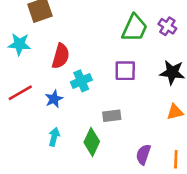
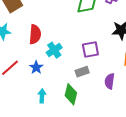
purple square: (125, 71) -> (90, 49), moved
purple semicircle: (143, 154) -> (110, 81), moved

